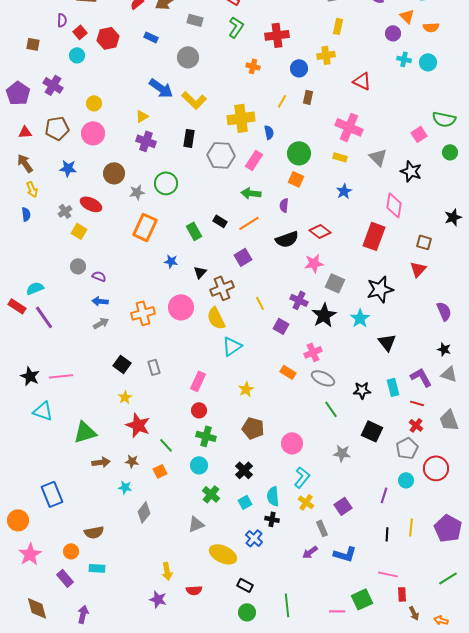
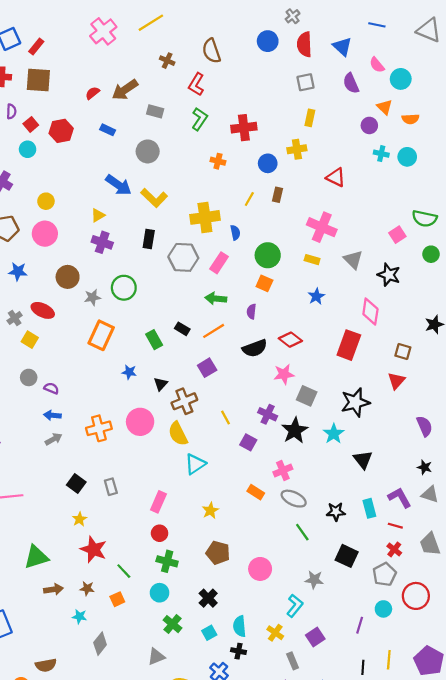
cyan L-shape: (302, 477) -> (295, 606), moved

